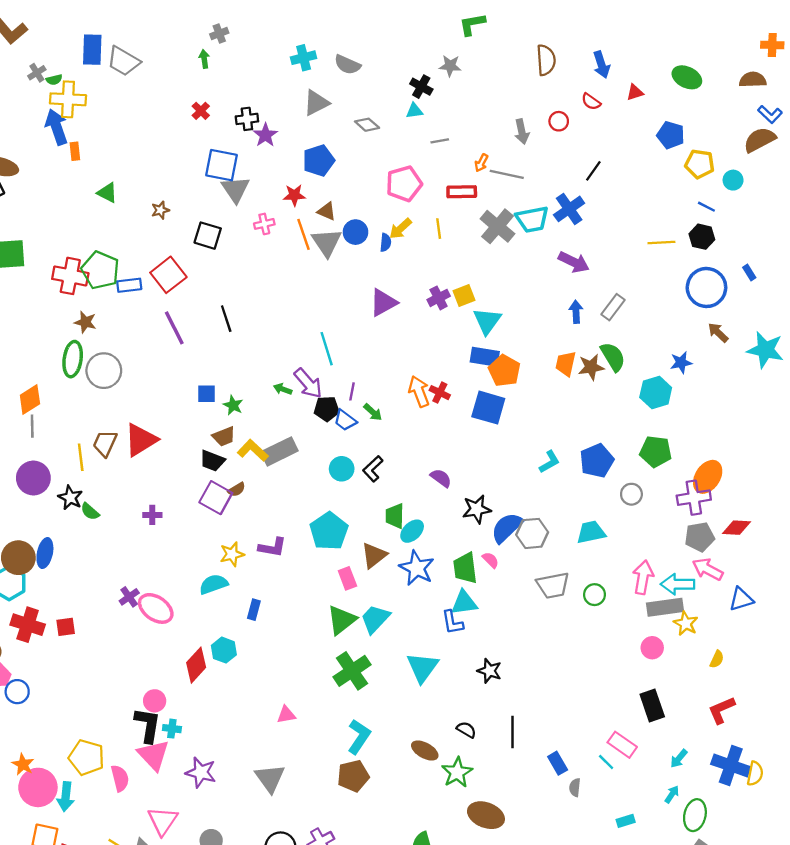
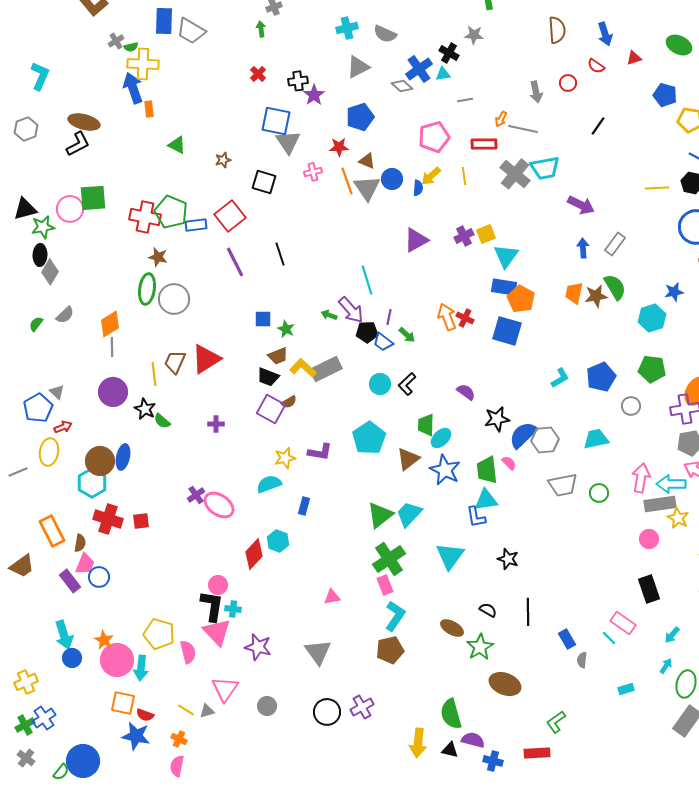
blue cross: (569, 209) -> (419, 69), moved
pink rectangle: (347, 578) -> (385, 585), moved

